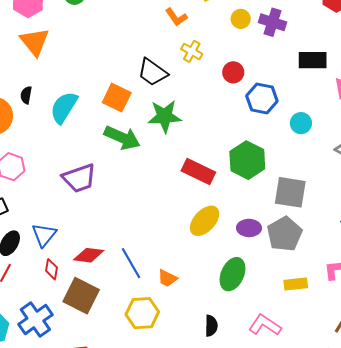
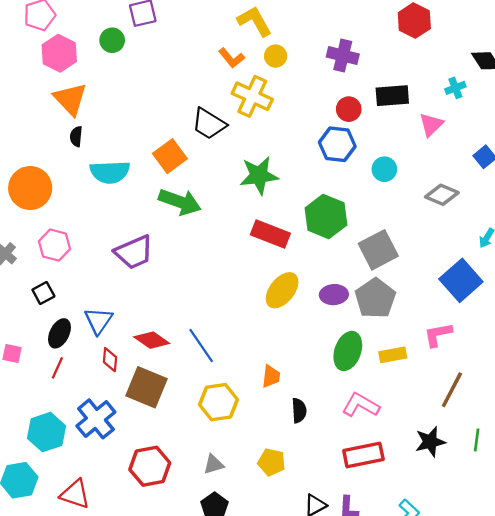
yellow circle: (241, 19) -> (276, 56), moved
yellow cross: (192, 51) -> (252, 96), size x1.6
red circle: (233, 72) -> (349, 109), moved
black semicircle: (26, 95) -> (76, 136), moved
orange square: (117, 98) -> (170, 156), turned 32
cyan semicircle: (64, 107) -> (110, 172), turned -120
green star: (165, 116) -> (259, 175), moved
gray square: (290, 192) -> (378, 250), turned -32
red diamond: (89, 255) -> (152, 340), turned 32
green ellipse: (233, 274) -> (348, 351), moved
orange trapezoid: (167, 278) -> (271, 376), moved, turned -105

